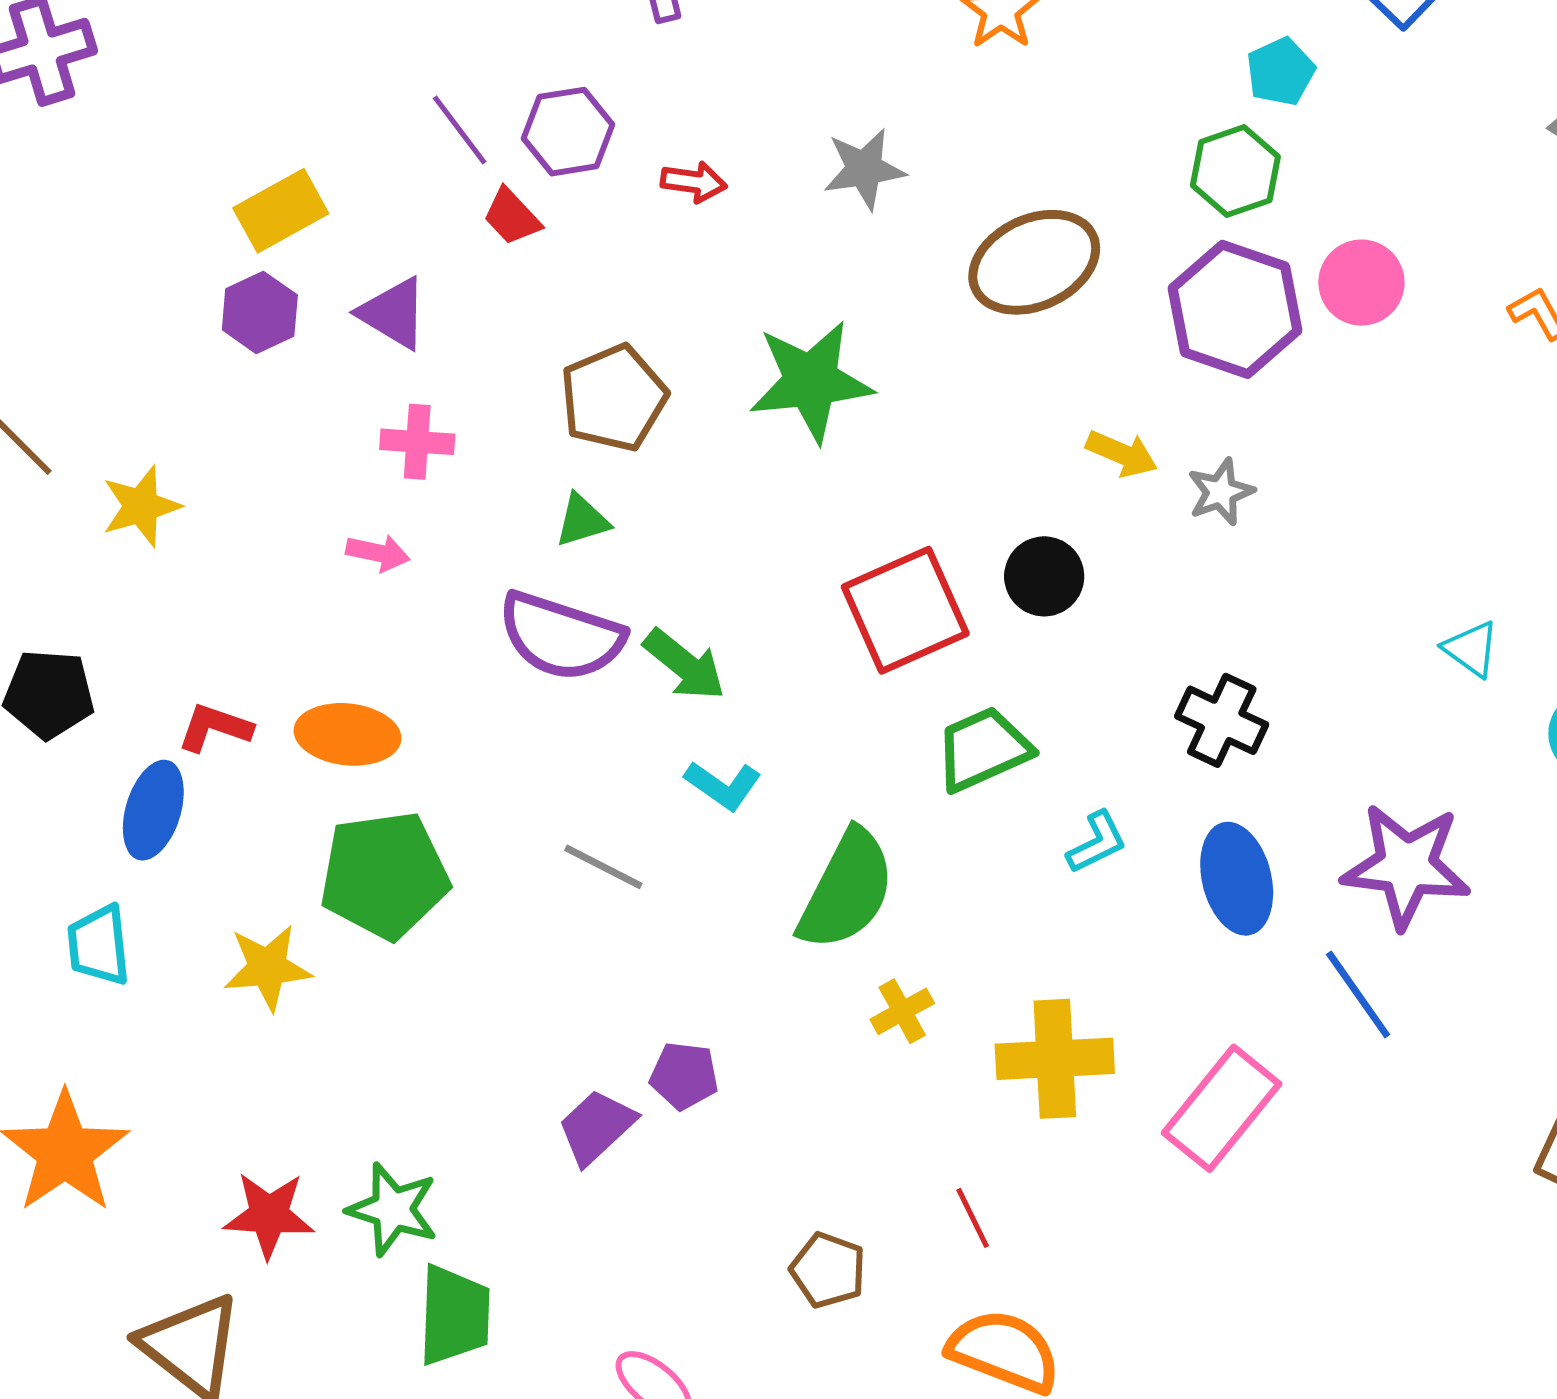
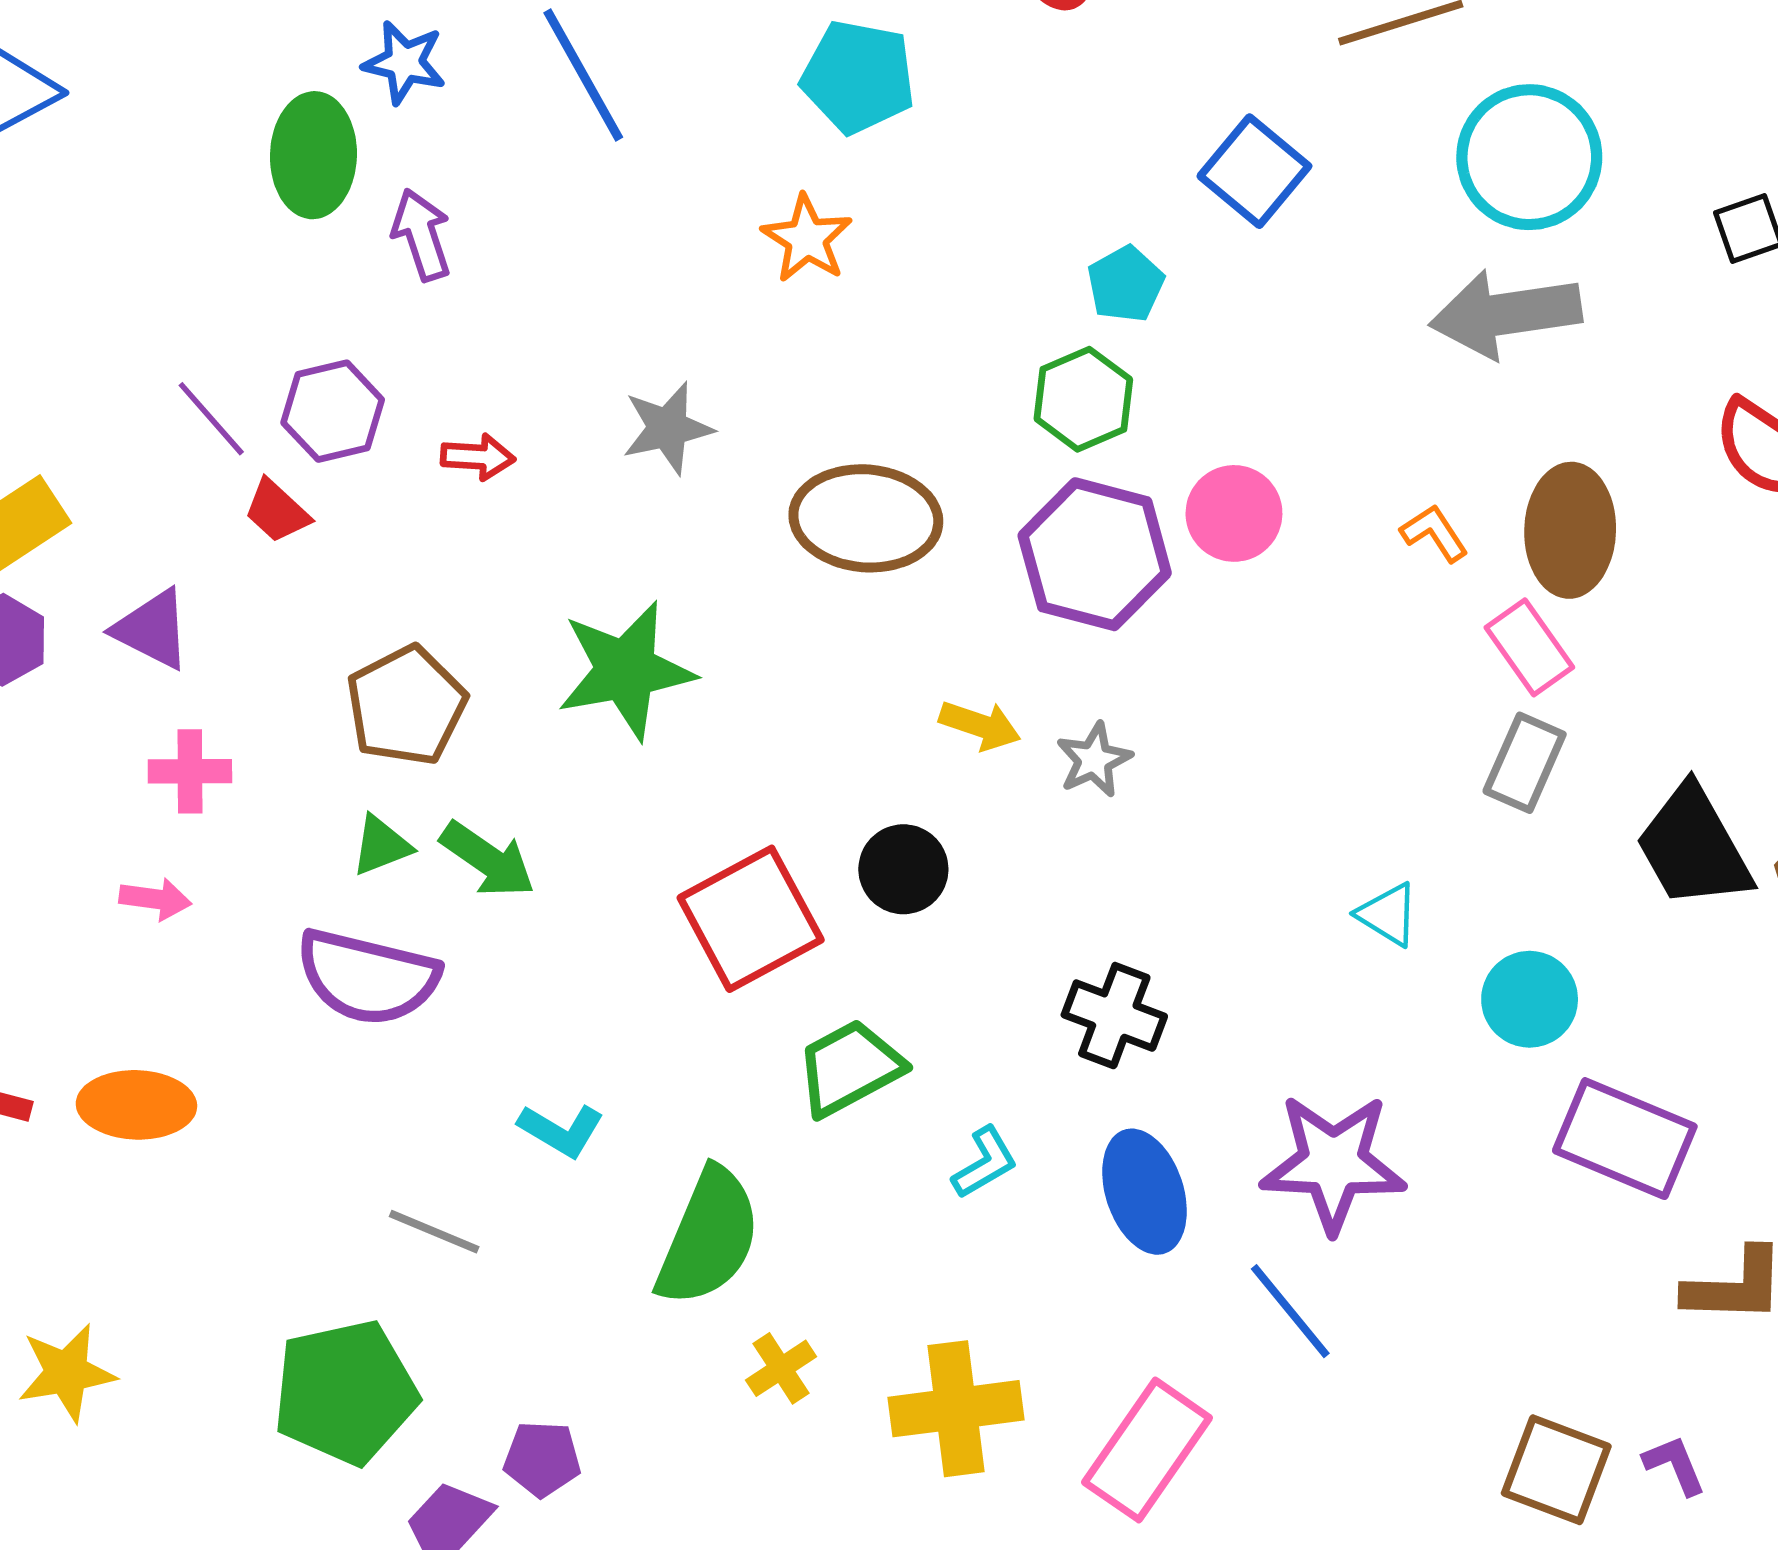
brown ellipse: (1034, 262) -> (866, 518), turned 34
green arrow: (684, 665) -> (488, 860), moved
green pentagon: (384, 875) -> (345, 1392), moved

